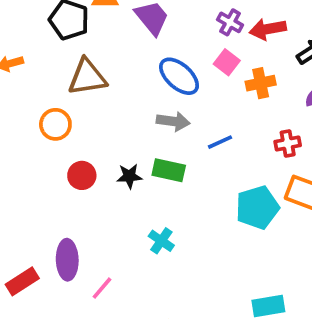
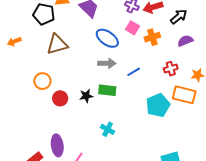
orange circle: (55, 124) -> (42, 81), moved

